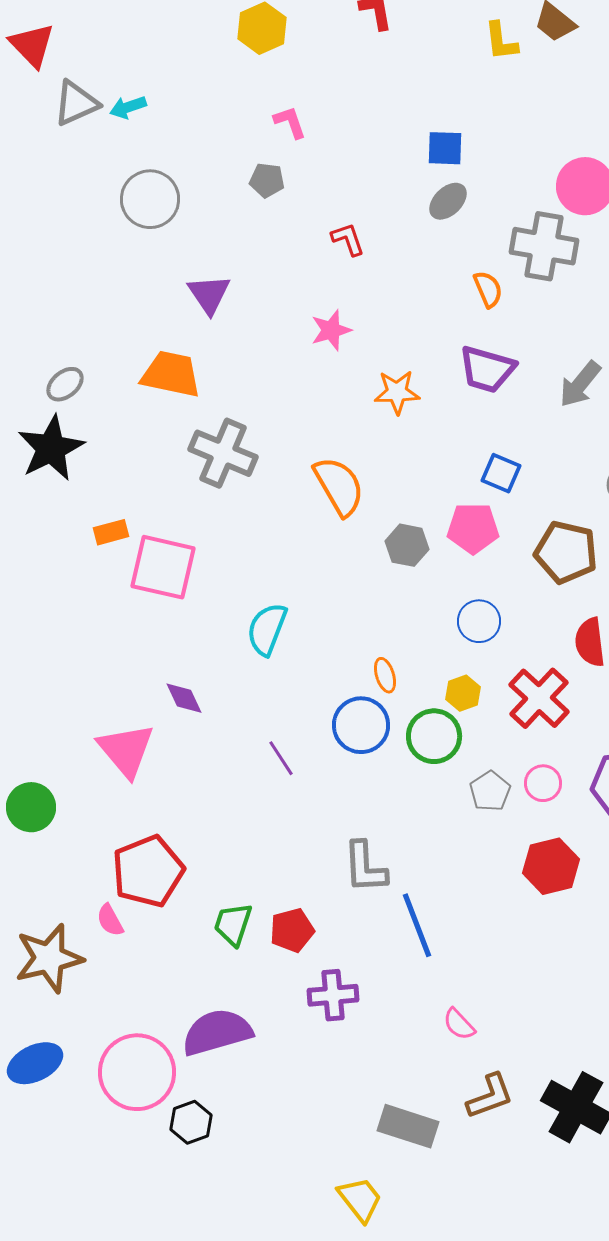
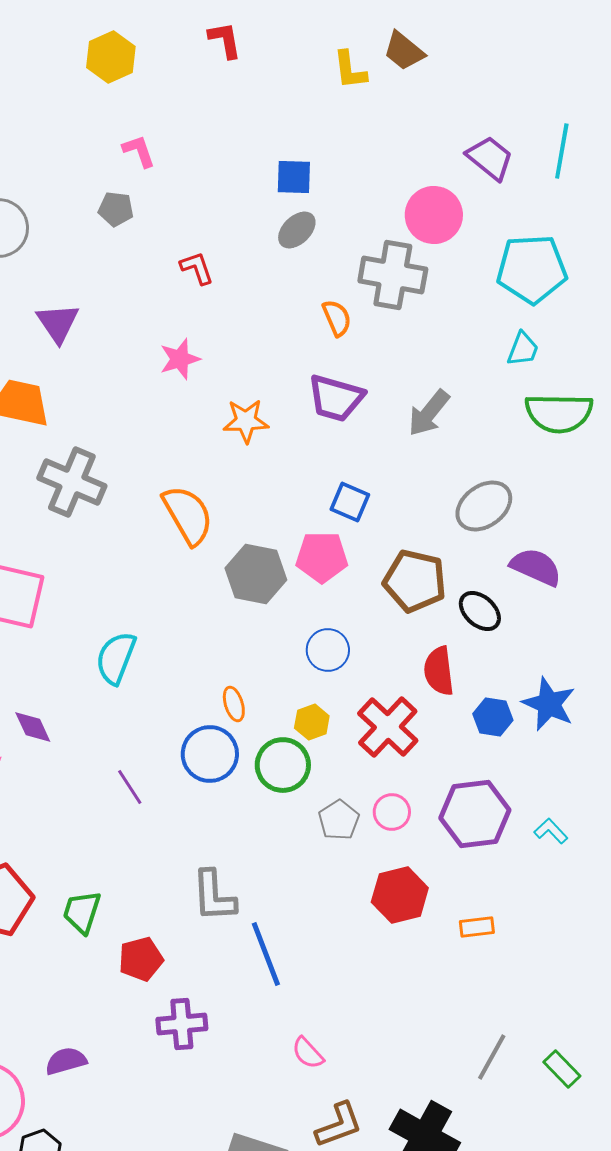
gray hexagon: (407, 545) -> (256, 574), size x1.4
green trapezoid: (233, 924) -> (82, 912), moved
purple semicircle: (217, 1032) -> (66, 1061), size x0.6

